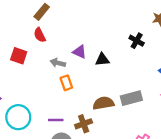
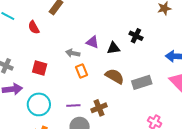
red semicircle: (40, 35) -> (34, 27), moved
black cross: (137, 41) -> (136, 36), moved
red square: (19, 56) -> (40, 68), moved
brown semicircle: (103, 103) -> (115, 76), moved, turned 42

